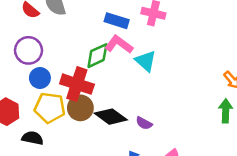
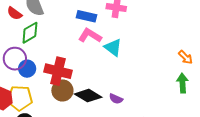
purple circle: (29, 50) -> (15, 59), moved
green diamond: (97, 56) -> (30, 33), moved
yellow pentagon: (50, 108) -> (20, 98), moved

